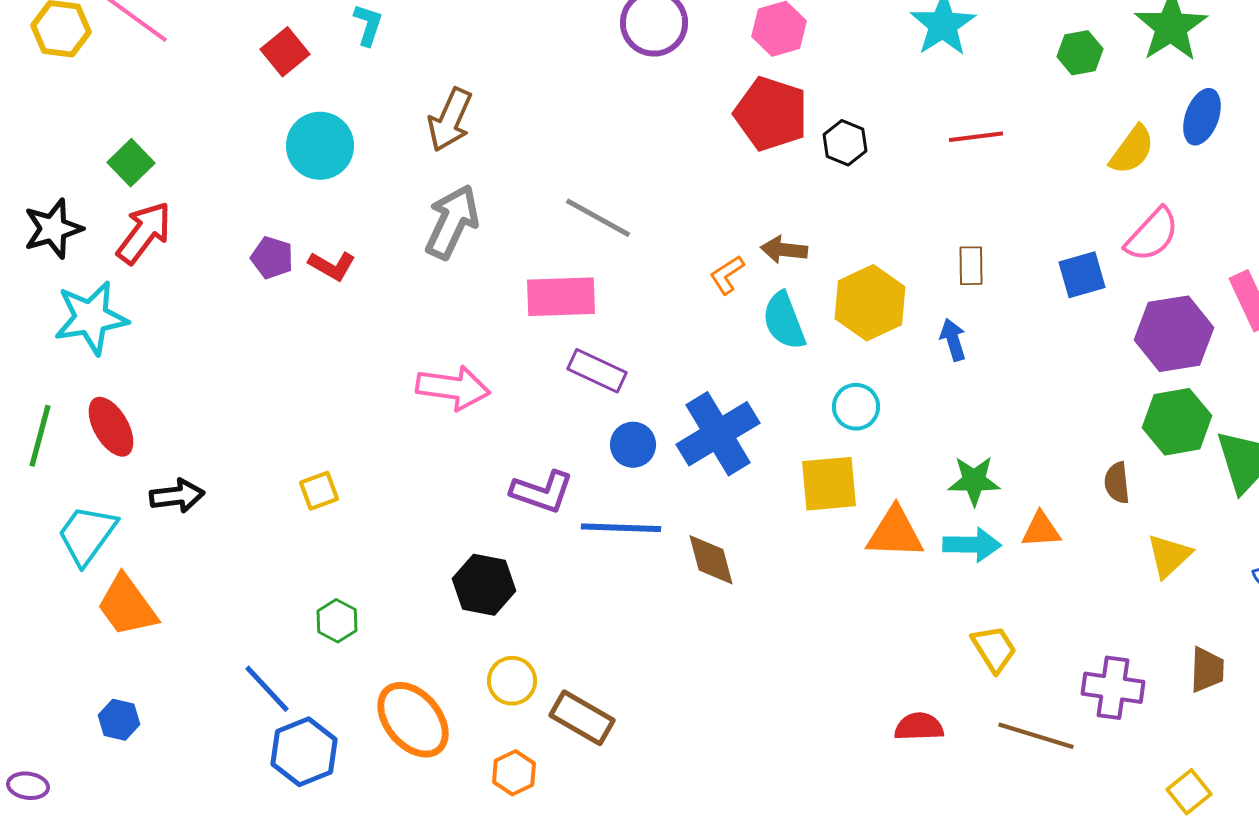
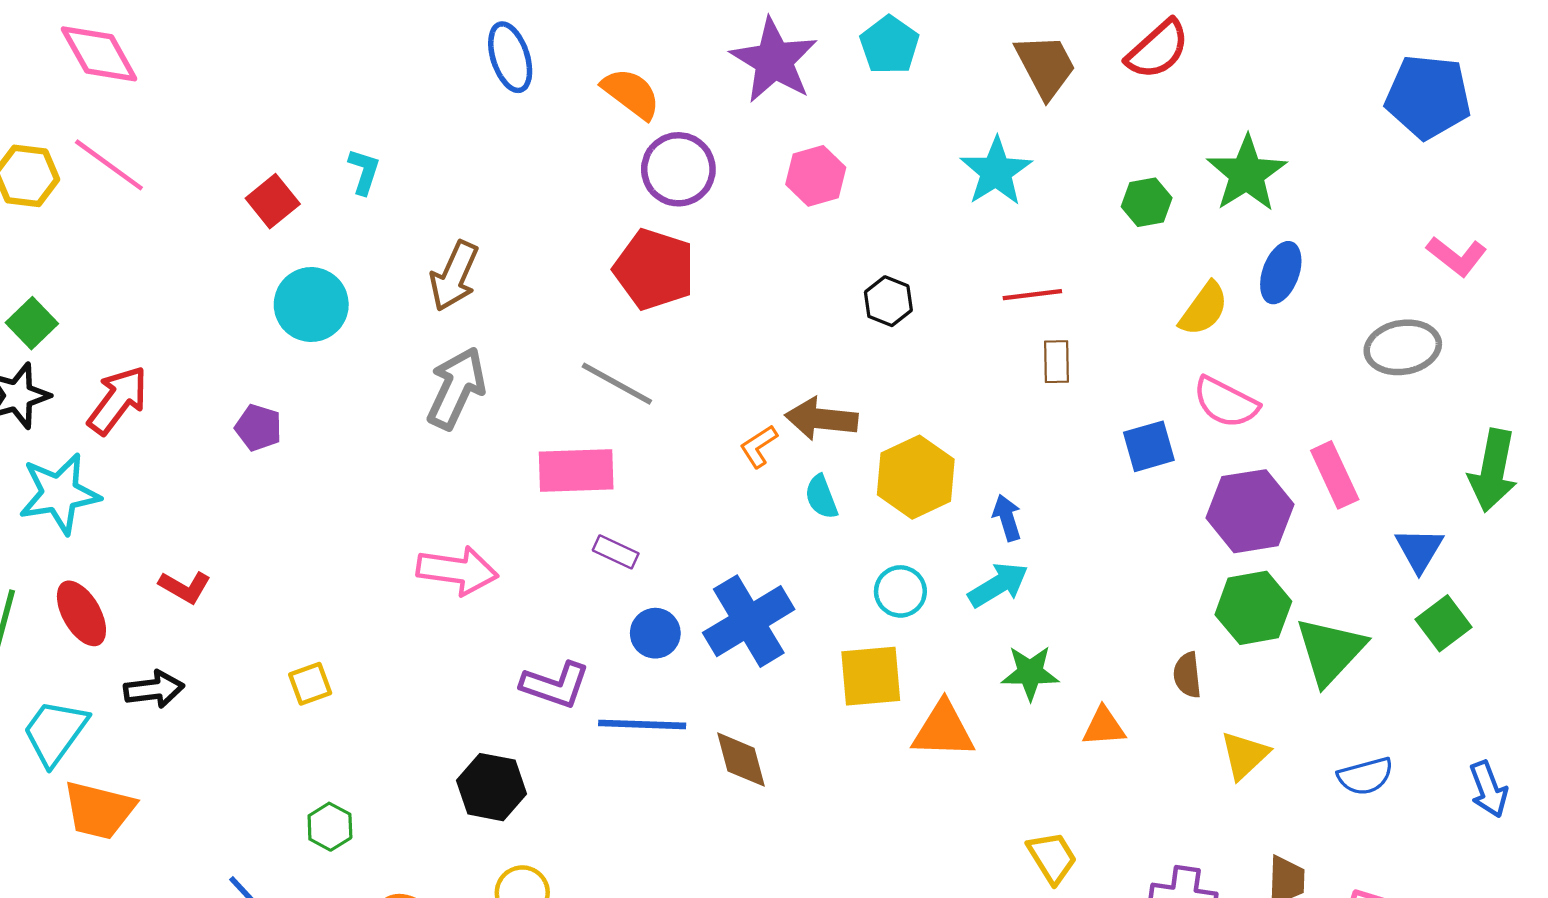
red pentagon: (771, 114) -> (654, 269), moved
green square: (131, 163) -> (32, 323), moved
pink semicircle: (1152, 235) -> (1226, 402), turned 74
brown arrow: (784, 250) -> (821, 419), size x1.4
red L-shape: (332, 266) -> (185, 587), moved
brown rectangle: (971, 266) -> (1057, 362), moved
cyan semicircle: (784, 321) -> (821, 497), size x0.7
purple rectangle: (597, 371) -> (616, 552), size x0.7
cyan arrow: (972, 545) -> (998, 585), moved, turned -32
orange trapezoid: (127, 606) -> (99, 810), turned -40

